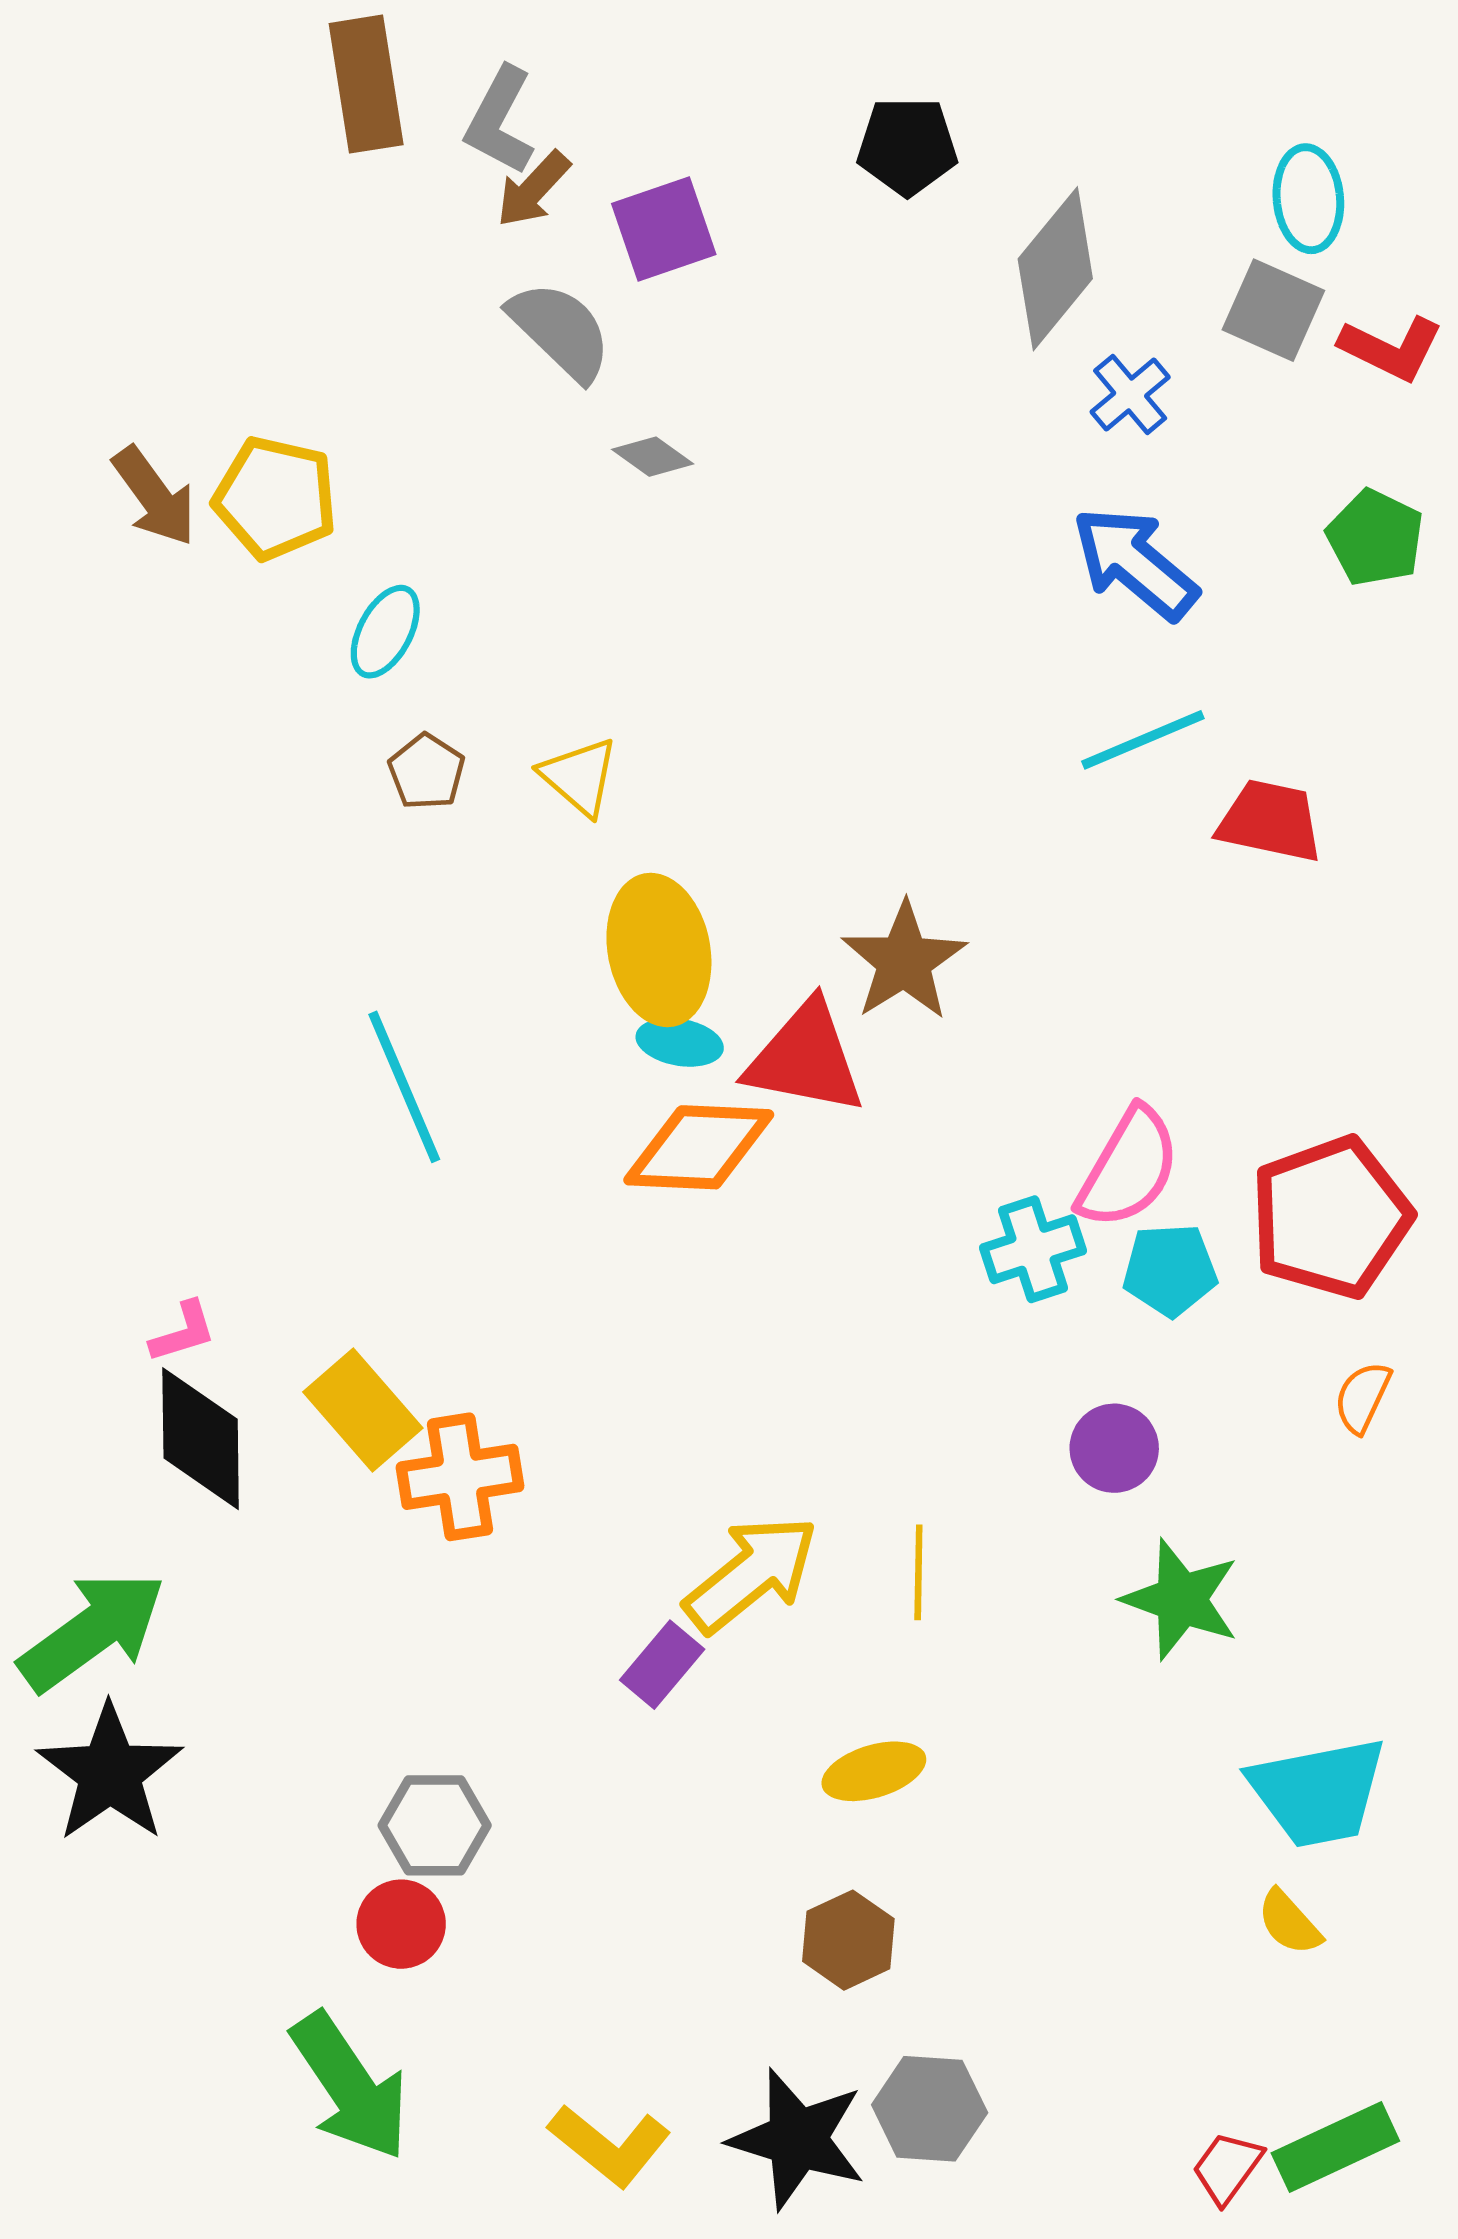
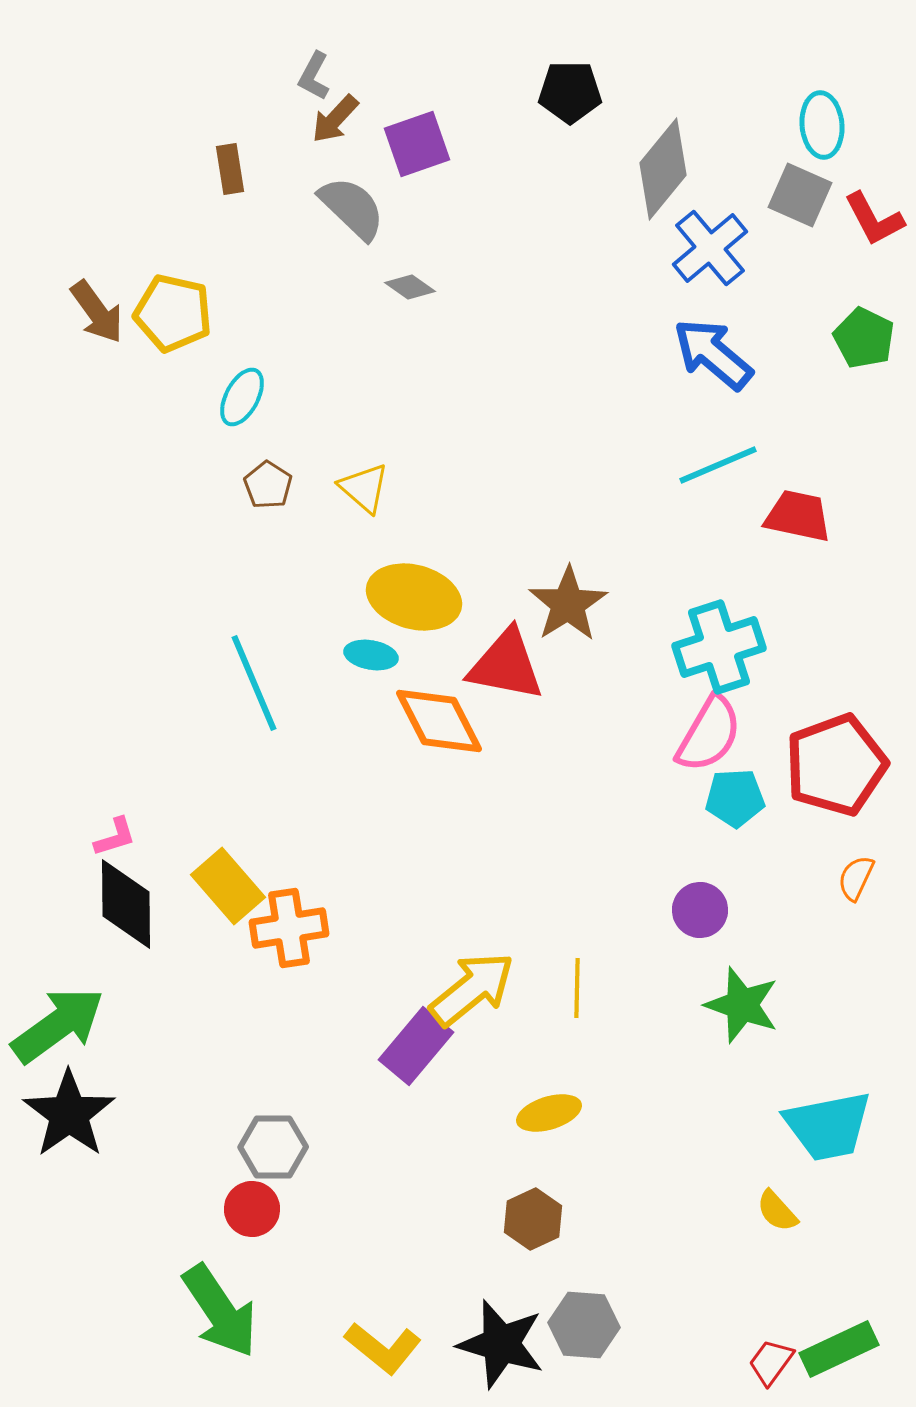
brown rectangle: (366, 84) -> (230, 169), moved, size x0.6
gray L-shape: (500, 121) -> (314, 76), size x0.7
red L-shape: (1391, 348) -> (874, 219), turned 36
blue cross: (1130, 394) -> (710, 248), size x1.5
yellow ellipse: (659, 950) -> (414, 597), turned -64
cyan ellipse: (680, 1042) -> (371, 655), moved
orange diamond: (699, 1147) -> (439, 721), turned 60
cyan cross: (1033, 1249) -> (719, 647), moved, size x1.4
purple rectangle: (662, 1665) -> (416, 1046), size x1.4
yellow semicircle: (1289, 1923) -> (777, 1211), moved

